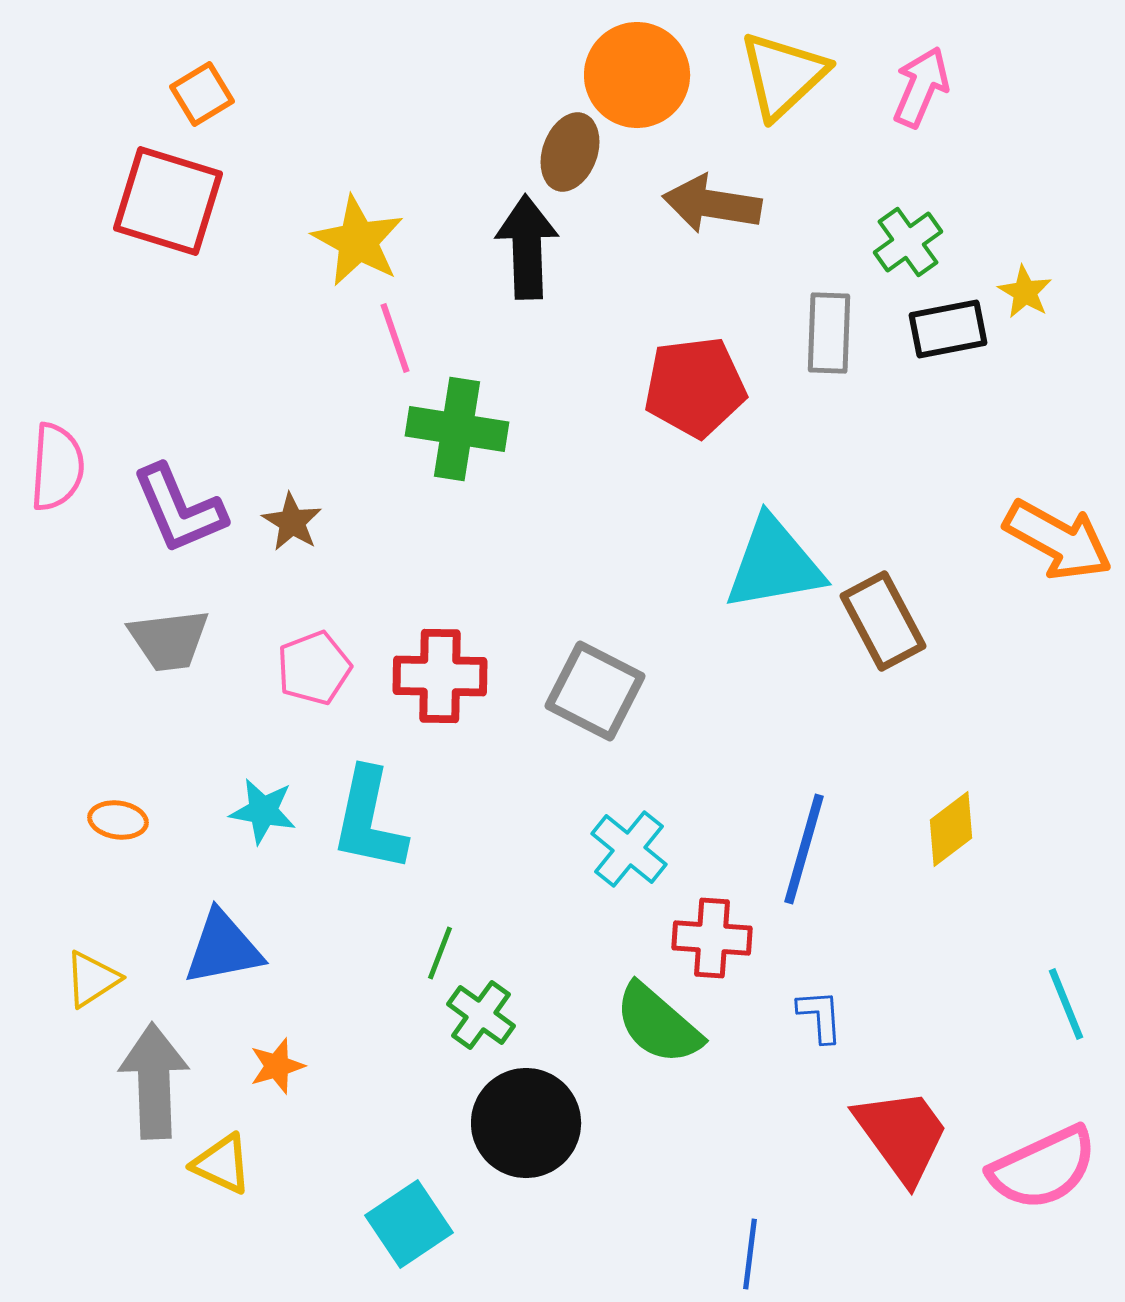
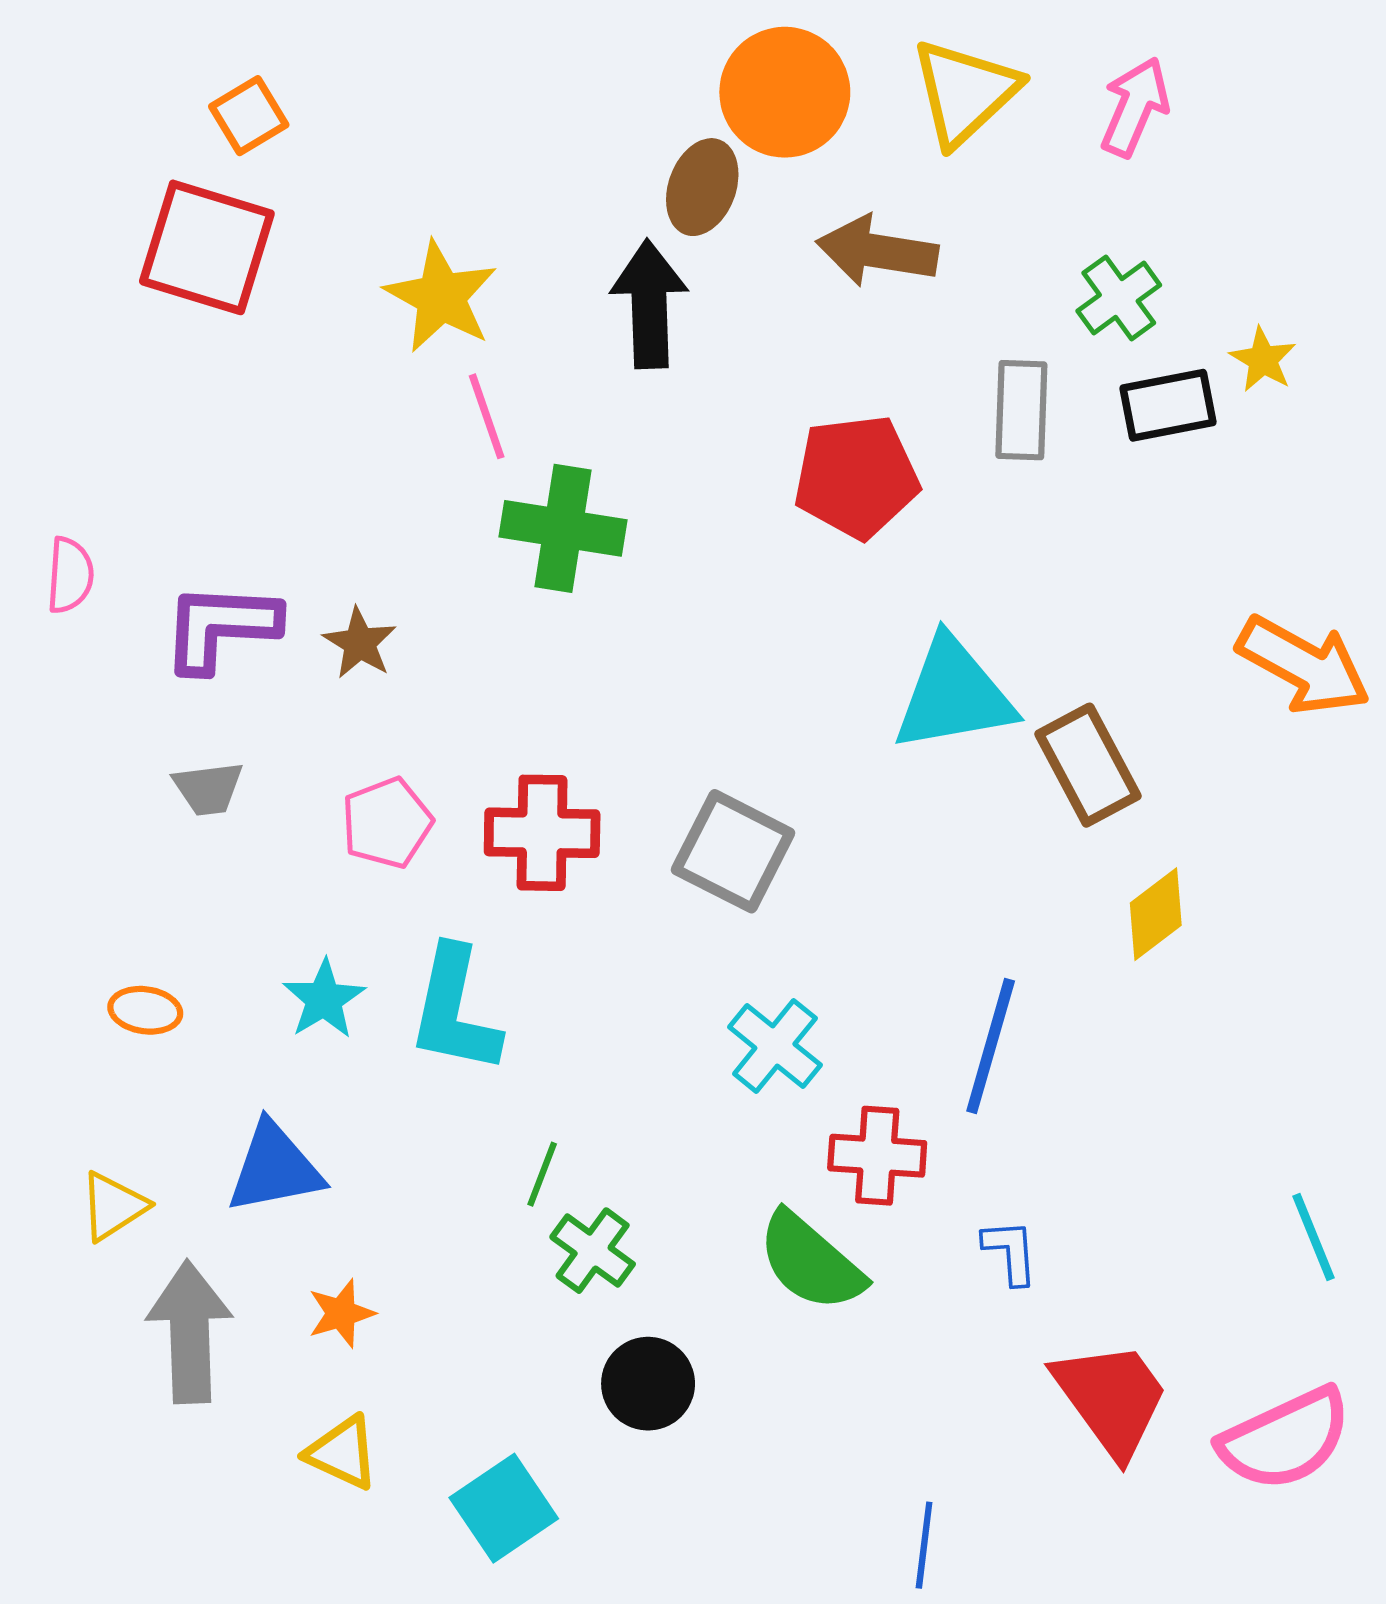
pink semicircle: (57, 467) -> (70, 575), size x0.7
purple L-shape: (179, 509) -> (220, 627), turned 116
gray trapezoid: (169, 640) -> (208, 788), size x0.7
cyan star: (263, 811) -> (324, 999), turned 30
yellow diamond: (951, 829) -> (1156, 914), moved
black circle: (526, 1123) -> (648, 1384), size x0.7
yellow triangle: (222, 1164) -> (342, 1453), moved

